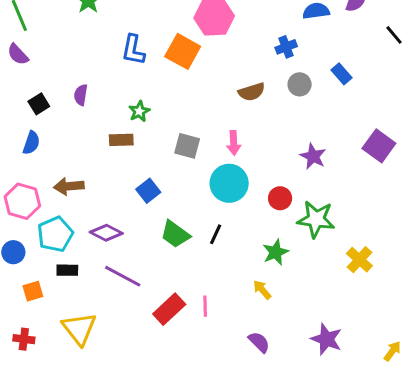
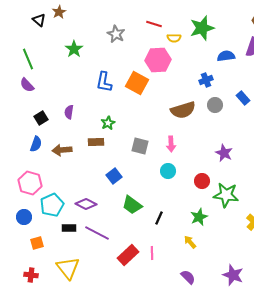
brown semicircle: (252, 92) -> (183, 110), size x1.4
cyan circle: (229, 183) -> (168, 171), size x0.6
brown arrow: (69, 186) -> (62, 150), moved
black line: (216, 234) -> (159, 218), moved
black rectangle: (67, 270) -> (69, 228), moved

